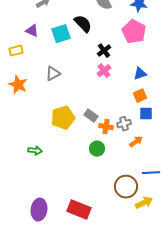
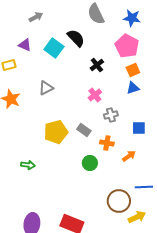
cyan square: (61, 34) -> (54, 48), turned -36
pink cross: (104, 71) -> (95, 95), moved
orange square: (140, 96) -> (133, 70), moved
gray cross: (124, 124) -> (111, 115), moved
orange cross: (106, 127) -> (107, 143), moved

